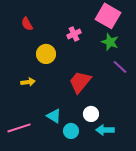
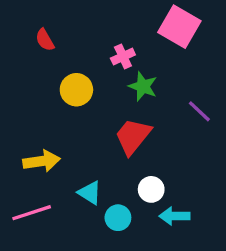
green star: (110, 42) -> (143, 86), moved
yellow arrow: (28, 82) -> (42, 161), moved, size x1.5

